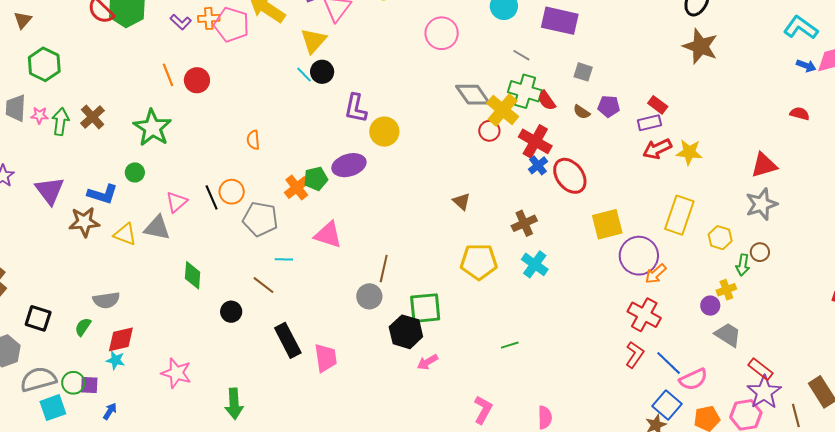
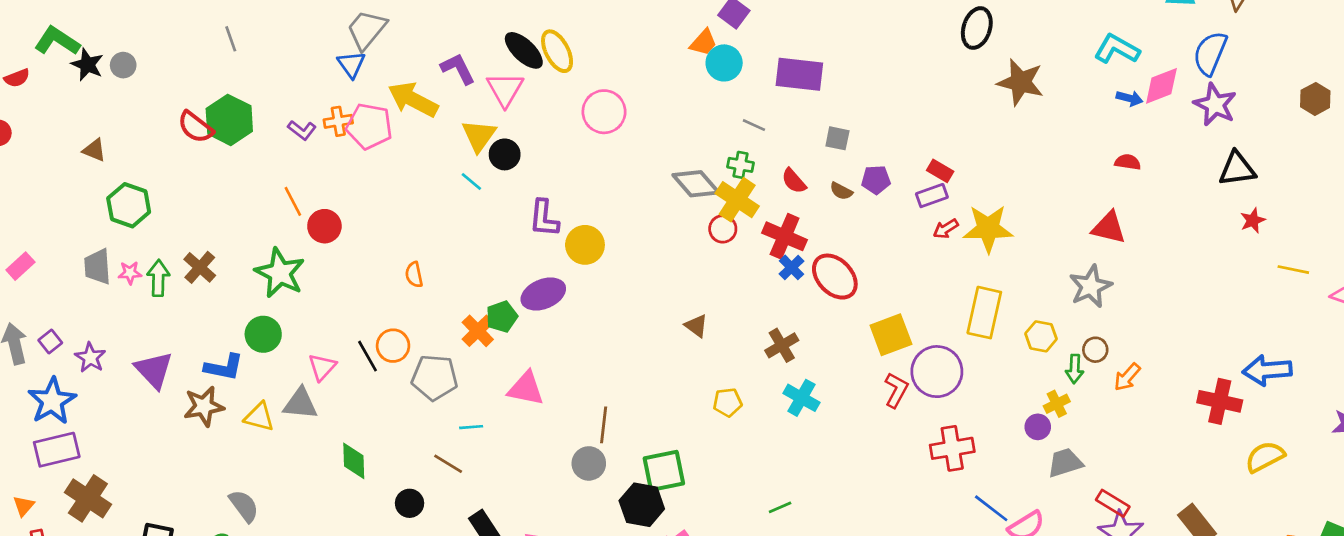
brown triangle: (23, 20) -> (94, 150), turned -42
pink circle: (442, 33) -> (604, 112), moved
brown star: (700, 46) -> (1020, 82), moved
black circle: (322, 72) -> (505, 154), moved
red circle: (197, 80) -> (324, 226), moved
green cross: (525, 91) -> (741, 165), moved, size x0.6
red arrow: (657, 149) -> (946, 229), size x0.7
yellow star: (689, 152) -> (988, 229), size x1.4
red triangle: (764, 165) -> (1109, 228), moved, turned 36
green circle: (135, 172) -> (263, 334), size x1.4
yellow pentagon: (479, 262) -> (728, 402), size x0.6
orange arrow: (656, 274) -> (1127, 377), moved
gray semicircle: (106, 300) -> (244, 506), turned -112
red cross: (644, 315) -> (952, 448), turned -32
gray trapezoid: (728, 335) -> (1065, 463), turned -44
red L-shape: (635, 355) -> (896, 390), moved

